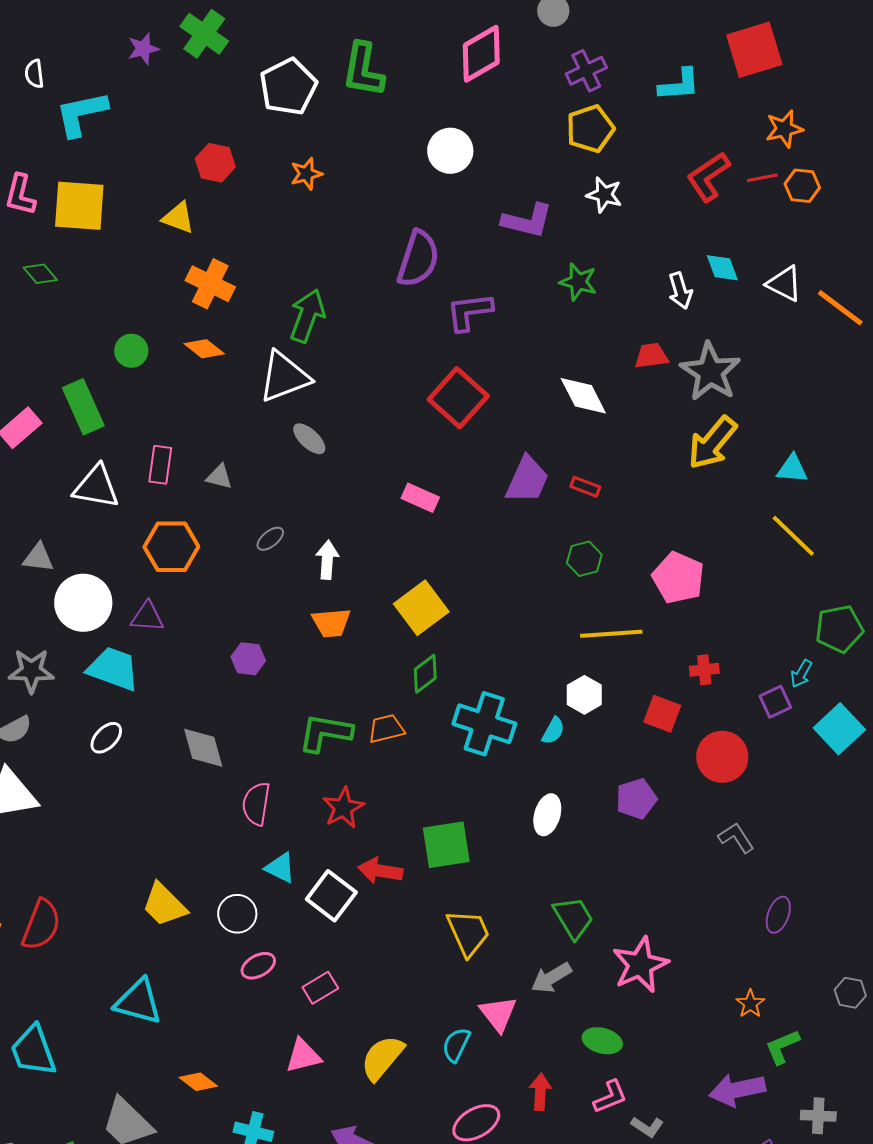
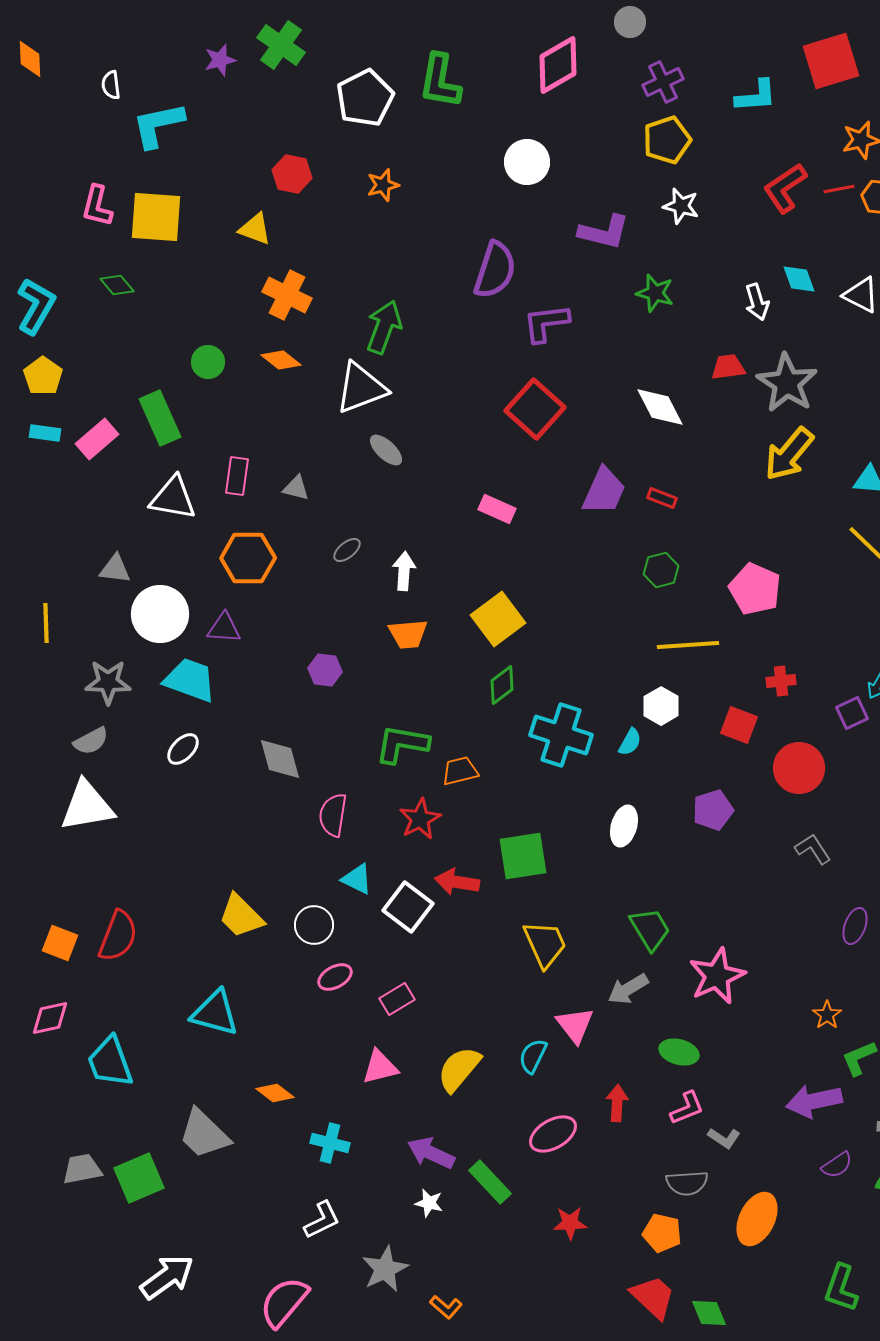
orange trapezoid: (386, 729) -> (460, 771), moved

